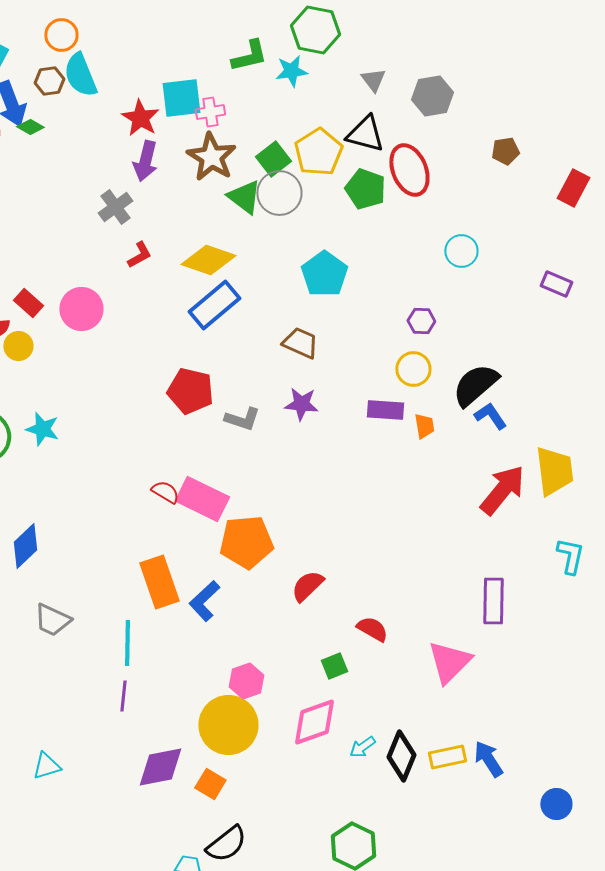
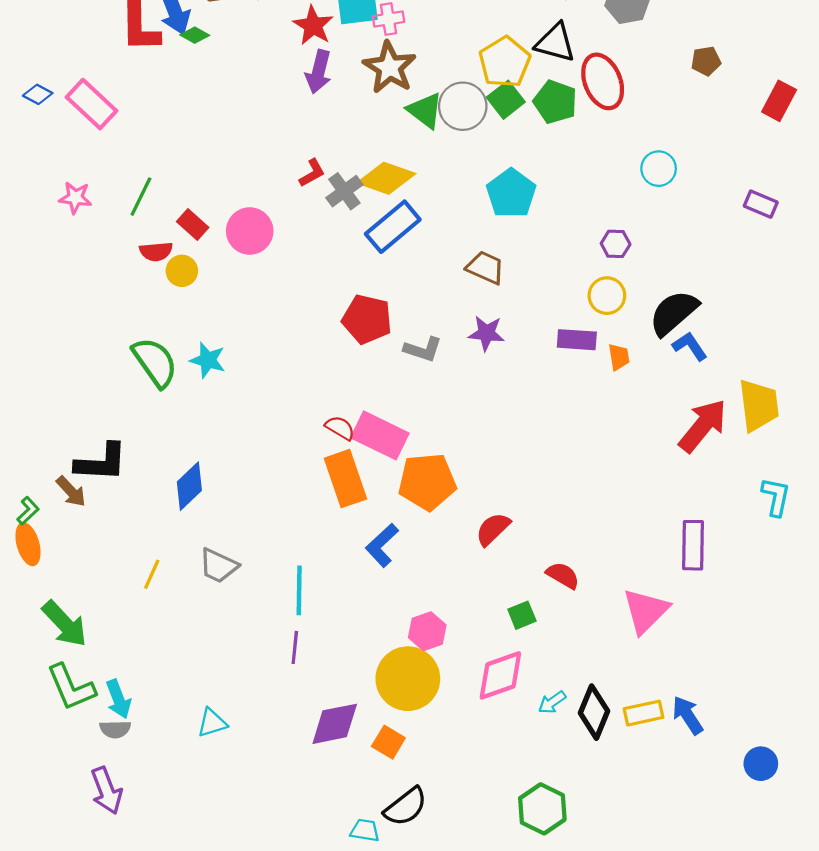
green square: (273, 159) -> (506, 100), moved
gray cross: (115, 207) -> (344, 191), moved
orange rectangle: (159, 582) -> (345, 479), moved

